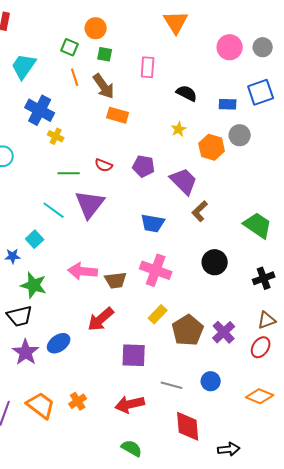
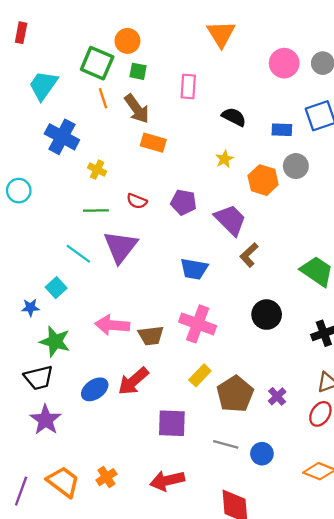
green square: (70, 47) -> (97, 63), size x1.6
yellow cross: (56, 136) -> (97, 170), moved
purple cross: (224, 332) -> (277, 396), size x0.7
blue ellipse: (59, 343) -> (95, 389), moved
gray line: (172, 385) -> (226, 444), moved

